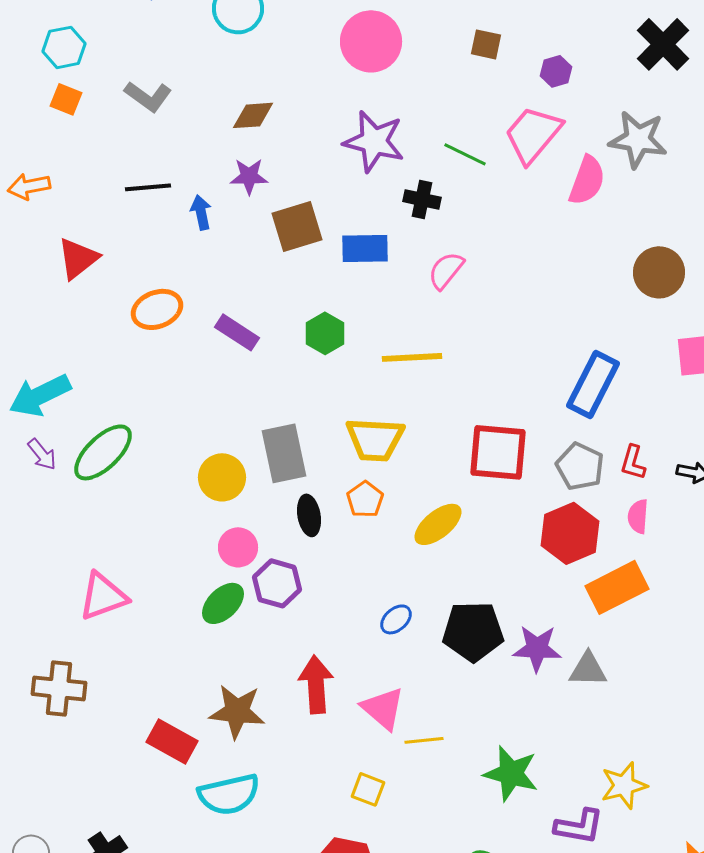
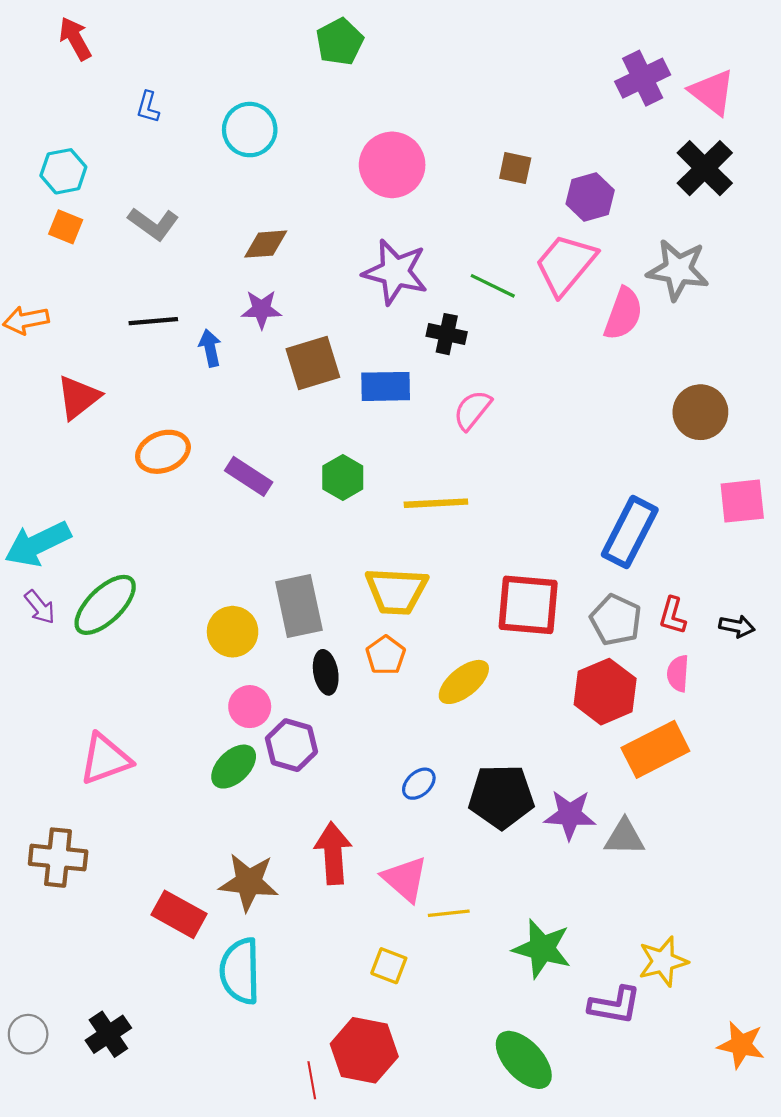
purple hexagon: (556, 71) -> (590, 197), size x1.4
cyan semicircle: (229, 794) -> (240, 971), turned 102

